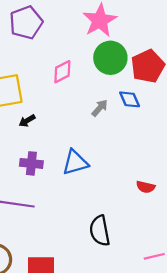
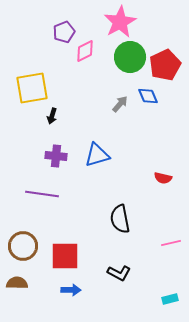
purple pentagon: (26, 23) -> (64, 32), moved, size x0.7
pink diamond: (62, 72) -> (85, 51), moved
black arrow: (27, 121) -> (52, 116), turned -42

